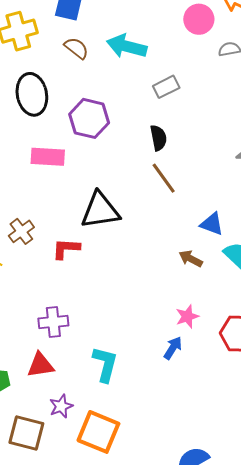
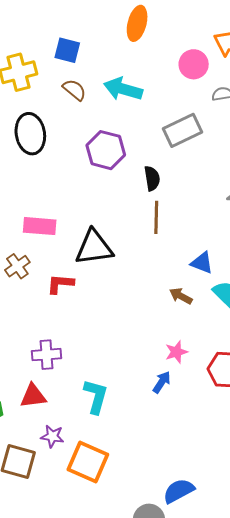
gray rectangle: (166, 87) -> (183, 130), moved, size x1.5
purple hexagon: (89, 118) -> (106, 150), moved
pink rectangle: (48, 157) -> (40, 226), moved
brown line: (164, 178) -> (156, 217), turned 36
purple star: (61, 406) -> (52, 436), turned 30

